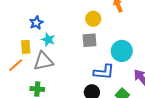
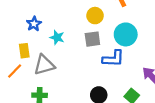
cyan star: (48, 40) -> (57, 37), moved
cyan circle: (122, 51) -> (126, 34), moved
blue L-shape: (104, 72) -> (113, 58), moved

